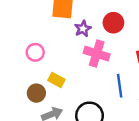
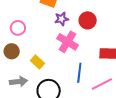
yellow rectangle: (56, 80) -> (37, 62), moved
brown circle: (36, 93) -> (12, 51), moved

